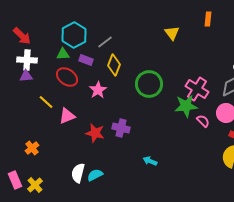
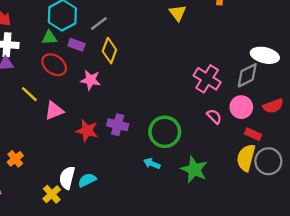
green circle: (149, 84) -> (165, 132), moved
pink star: (98, 90) -> (91, 80), turned -30
green star: (186, 106) -> (194, 169), moved, turned 30
orange cross: (32, 148) -> (15, 159), moved
yellow cross: (35, 185) -> (52, 194), moved

